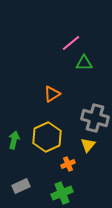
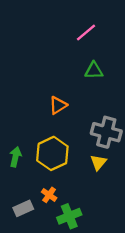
pink line: (71, 43) -> (86, 32), moved
orange cross: (68, 164) -> (49, 195), moved, turned -32

